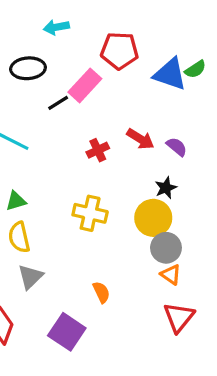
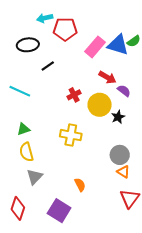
red pentagon: (120, 51) -> (65, 29), moved
pink rectangle: (85, 85) -> (95, 47), moved
red arrow: (140, 139) -> (107, 77), moved
yellow circle: (153, 218) -> (100, 105), moved

